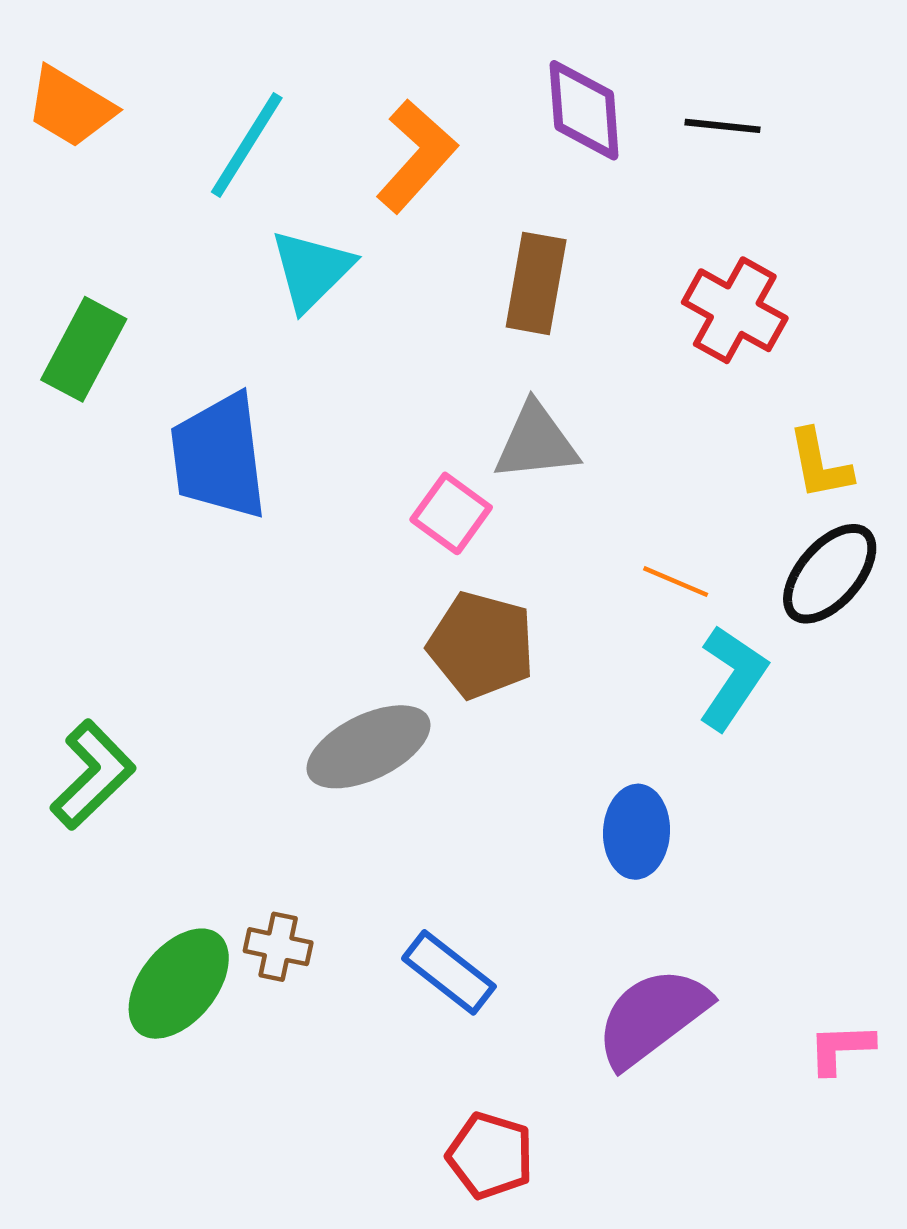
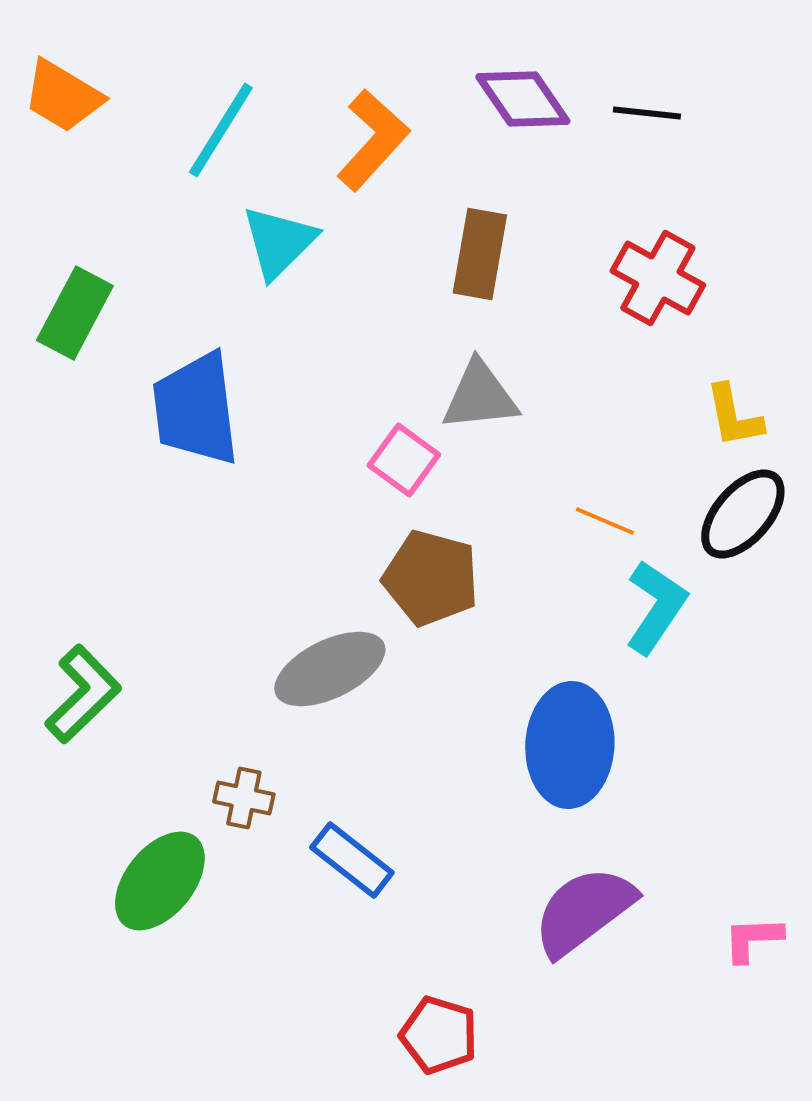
purple diamond: (584, 110) -> (523, 99), turned -30
blue ellipse: (637, 832) -> (570, 745), size x1.5
brown cross: (278, 947) -> (244, 798), moved
blue rectangle: (449, 972) -> (352, 860), moved

